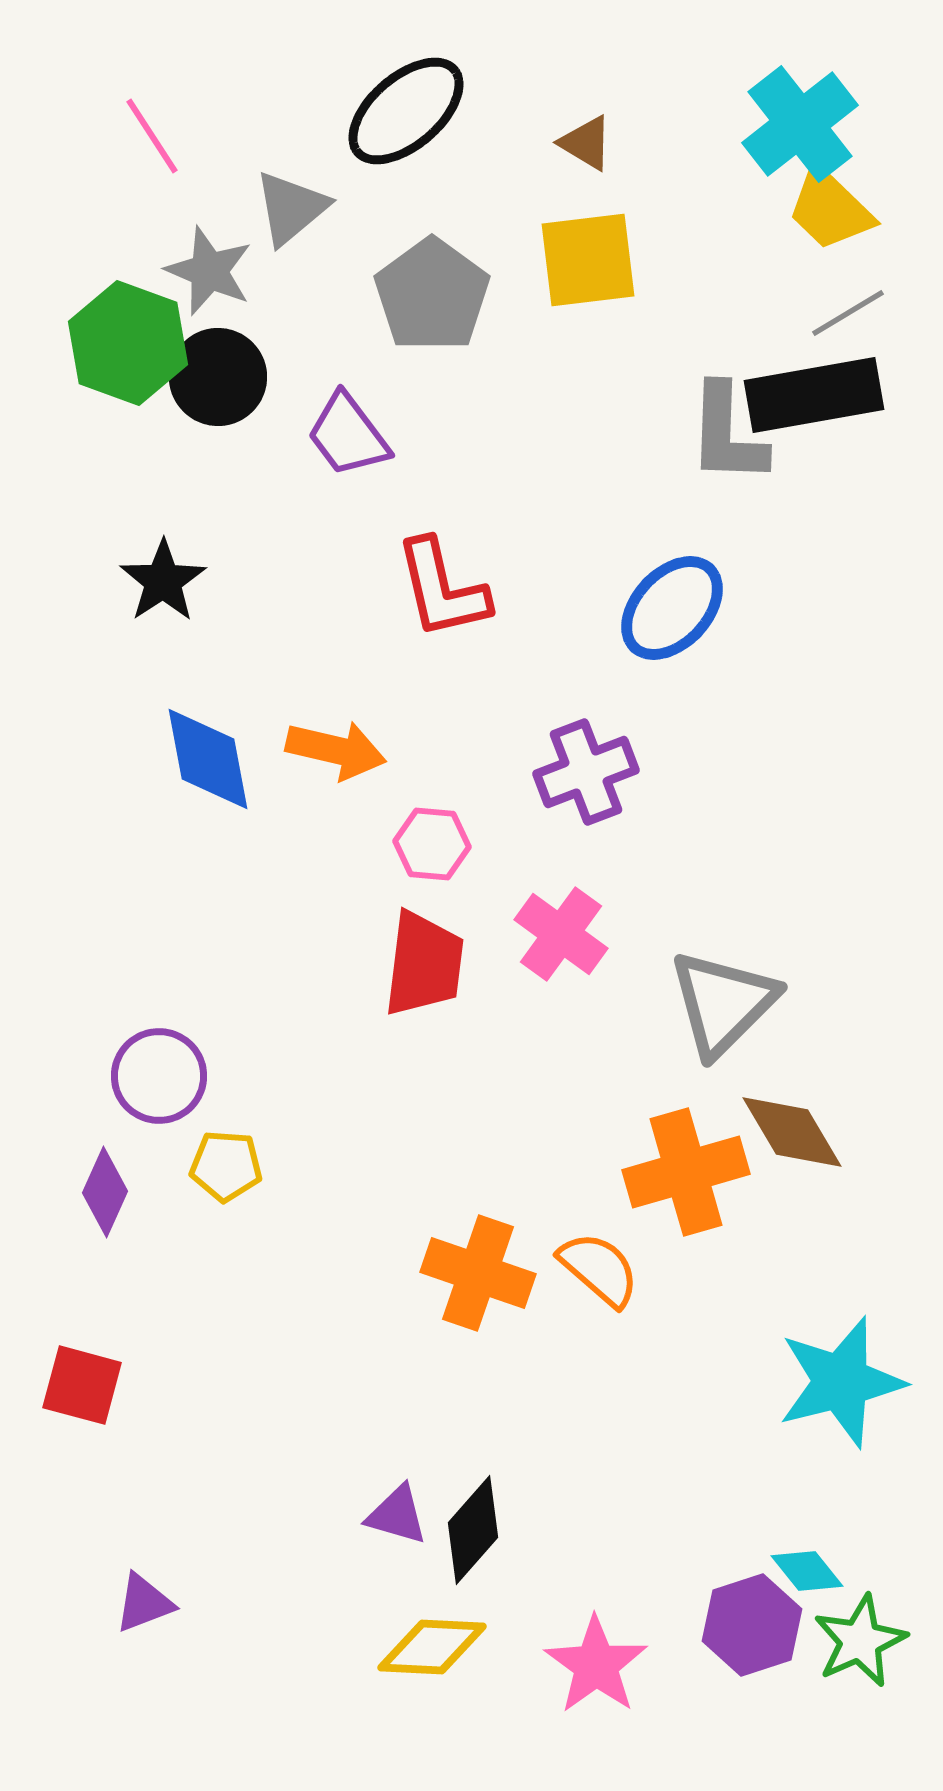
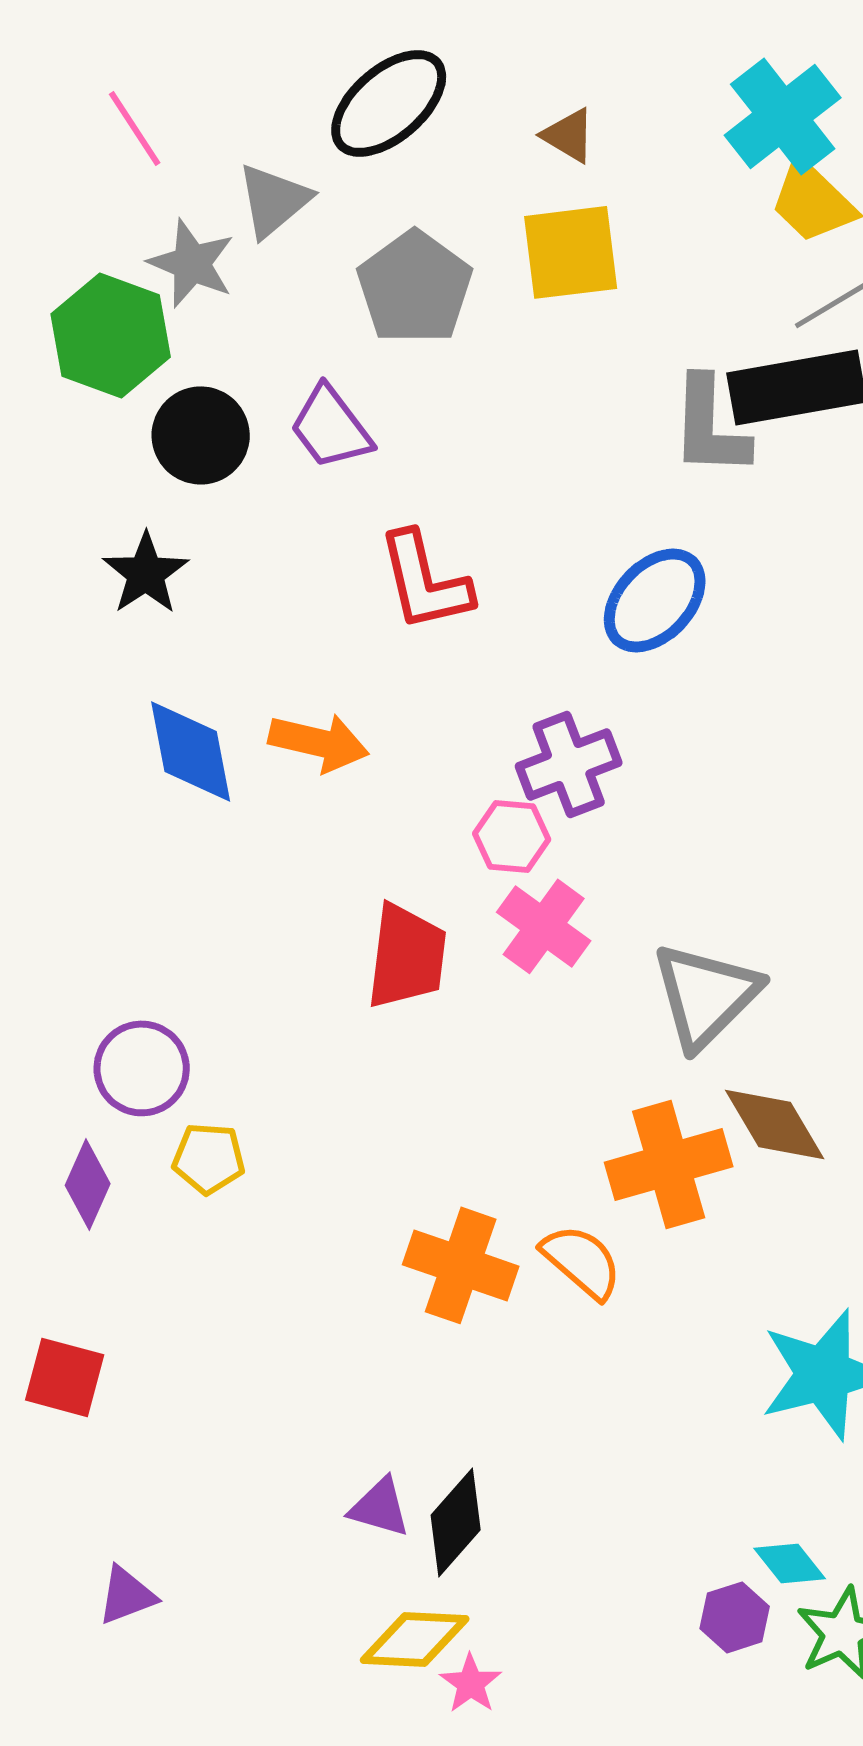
black circle: (218, 377) -> (201, 435), moved
pink hexagon: (432, 844) -> (512, 836), moved
purple hexagon: (752, 1625) -> (735, 1617), size x0.7
pink star: (596, 1665) -> (471, 1683), moved, size x0.6

